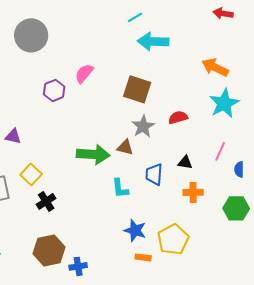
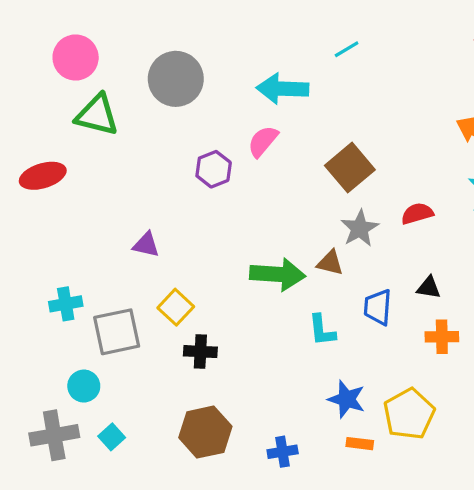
cyan arrow: (153, 41) -> (283, 89), moved
brown square: (137, 89) -> (350, 168), turned 32
black cross: (46, 201) -> (200, 352), turned 36
blue cross: (78, 266) -> (283, 452), moved

